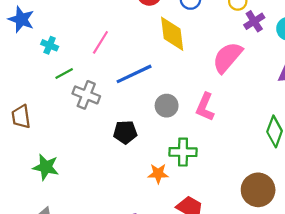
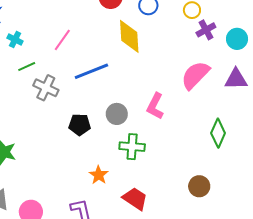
pink semicircle: (227, 57) -> (195, 75), moved
gray circle: (167, 106) -> (117, 114), moved
orange star: (158, 174) -> (99, 175), moved, turned 30
brown circle: (258, 190) -> (199, 186), size x0.7

